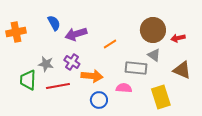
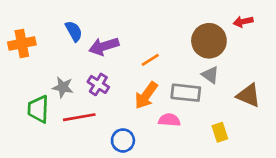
red arrow: (178, 38) -> (243, 22), moved
orange arrow: (92, 76) -> (146, 95), moved, turned 120
yellow rectangle: (161, 97) -> (220, 132), size x0.6
blue circle: (99, 100) -> (123, 140), moved

